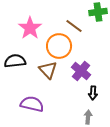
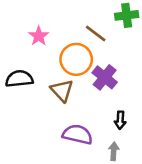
pink star: (30, 28) -> (39, 36), size x0.7
purple cross: (81, 71) -> (105, 77), moved
purple semicircle: (32, 104) -> (77, 134), moved

